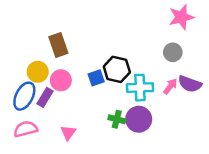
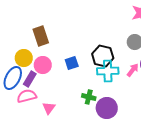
black hexagon: (117, 69) -> (103, 56), moved
purple circle: (139, 119) -> (107, 108), moved
pink semicircle: (26, 129) -> (27, 96), moved

